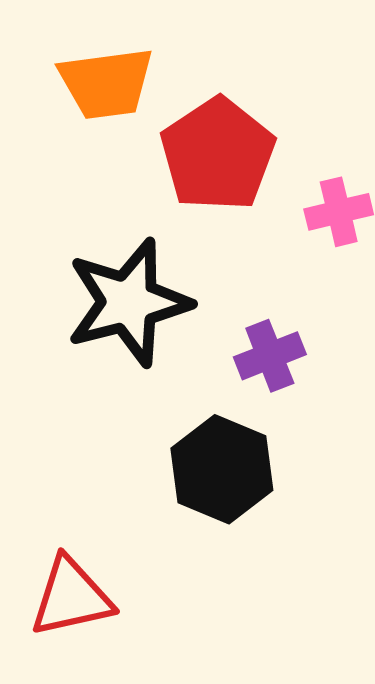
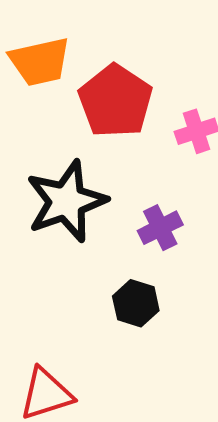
black hexagon: (222, 469) -> (136, 303), size x0.7

